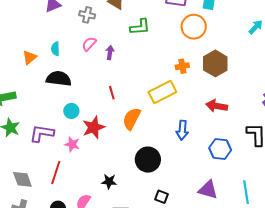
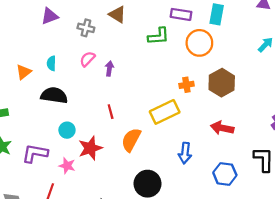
green L-shape: (140, 27) -> (158, 36), moved

